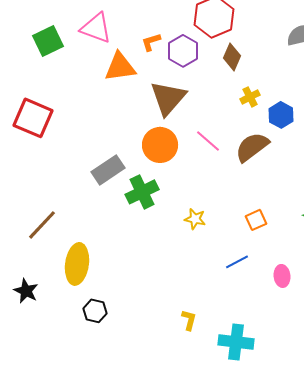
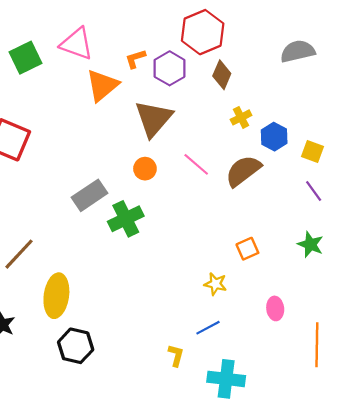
orange triangle: (120, 67) -> (102, 85), turned -32
orange circle: (160, 145) -> (145, 169), size x0.6
yellow star: (195, 219) -> (215, 284), moved
blue line: (237, 262) -> (208, 328), moved
black hexagon: (95, 311) -> (76, 346), size x1.4

